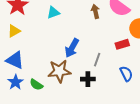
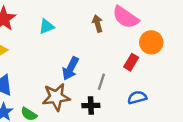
red rectangle: (122, 44) -> (131, 62), turned -40
blue semicircle: (126, 74) -> (137, 98), turned -77

